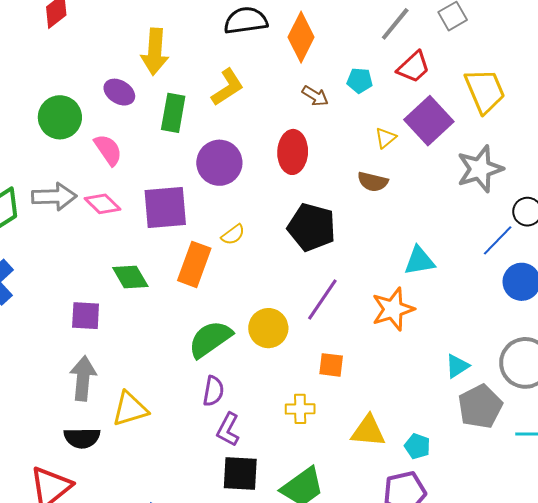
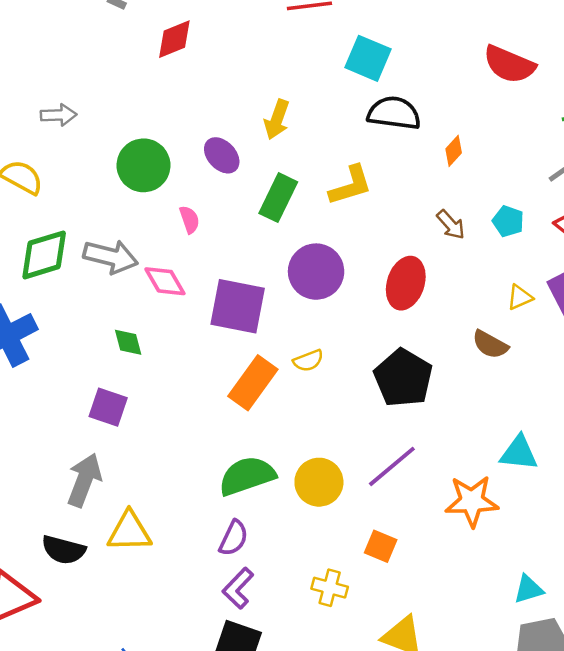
orange diamond: (301, 37) -> (454, 151), size x0.5
yellow arrow: (155, 52) -> (277, 119), size x0.7
pink semicircle: (108, 150) -> (189, 220), size x0.7
green diamond: (130, 277) -> (128, 342), moved, size x0.7

